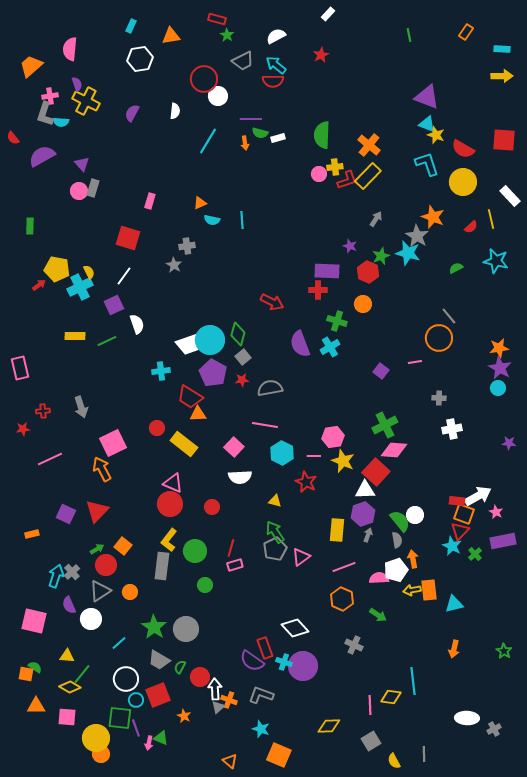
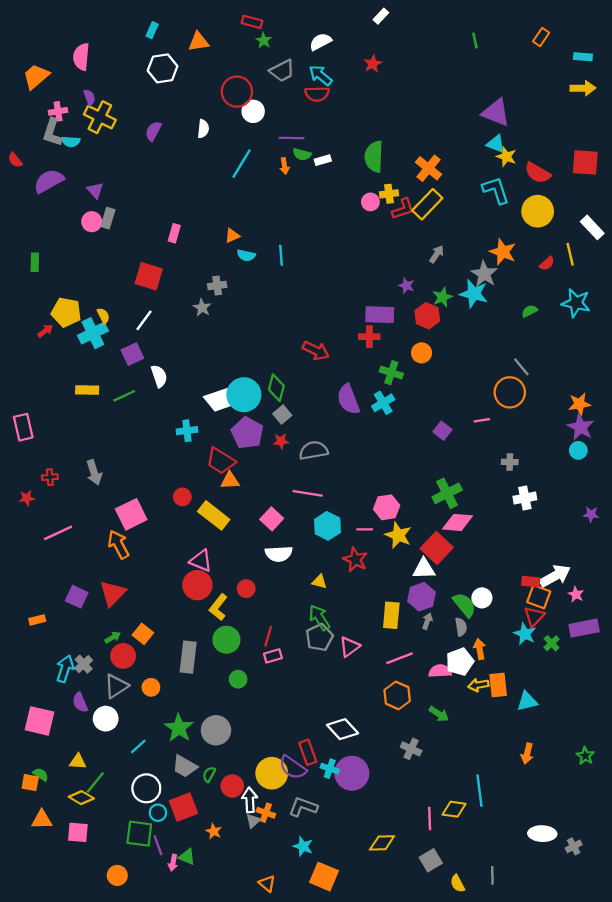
yellow L-shape: (169, 540) -> (218, 607), moved
yellow circle: (96, 738) -> (272, 773), moved

